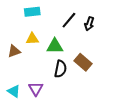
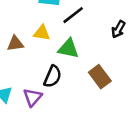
black line: (69, 20) -> (73, 15), moved
black semicircle: (60, 69) -> (53, 76), moved

